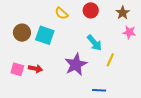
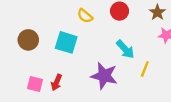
brown circle: (22, 33) -> (28, 40), moved
purple star: (76, 65) -> (104, 76), turned -30
red arrow: (35, 69) -> (56, 82), turned 104

